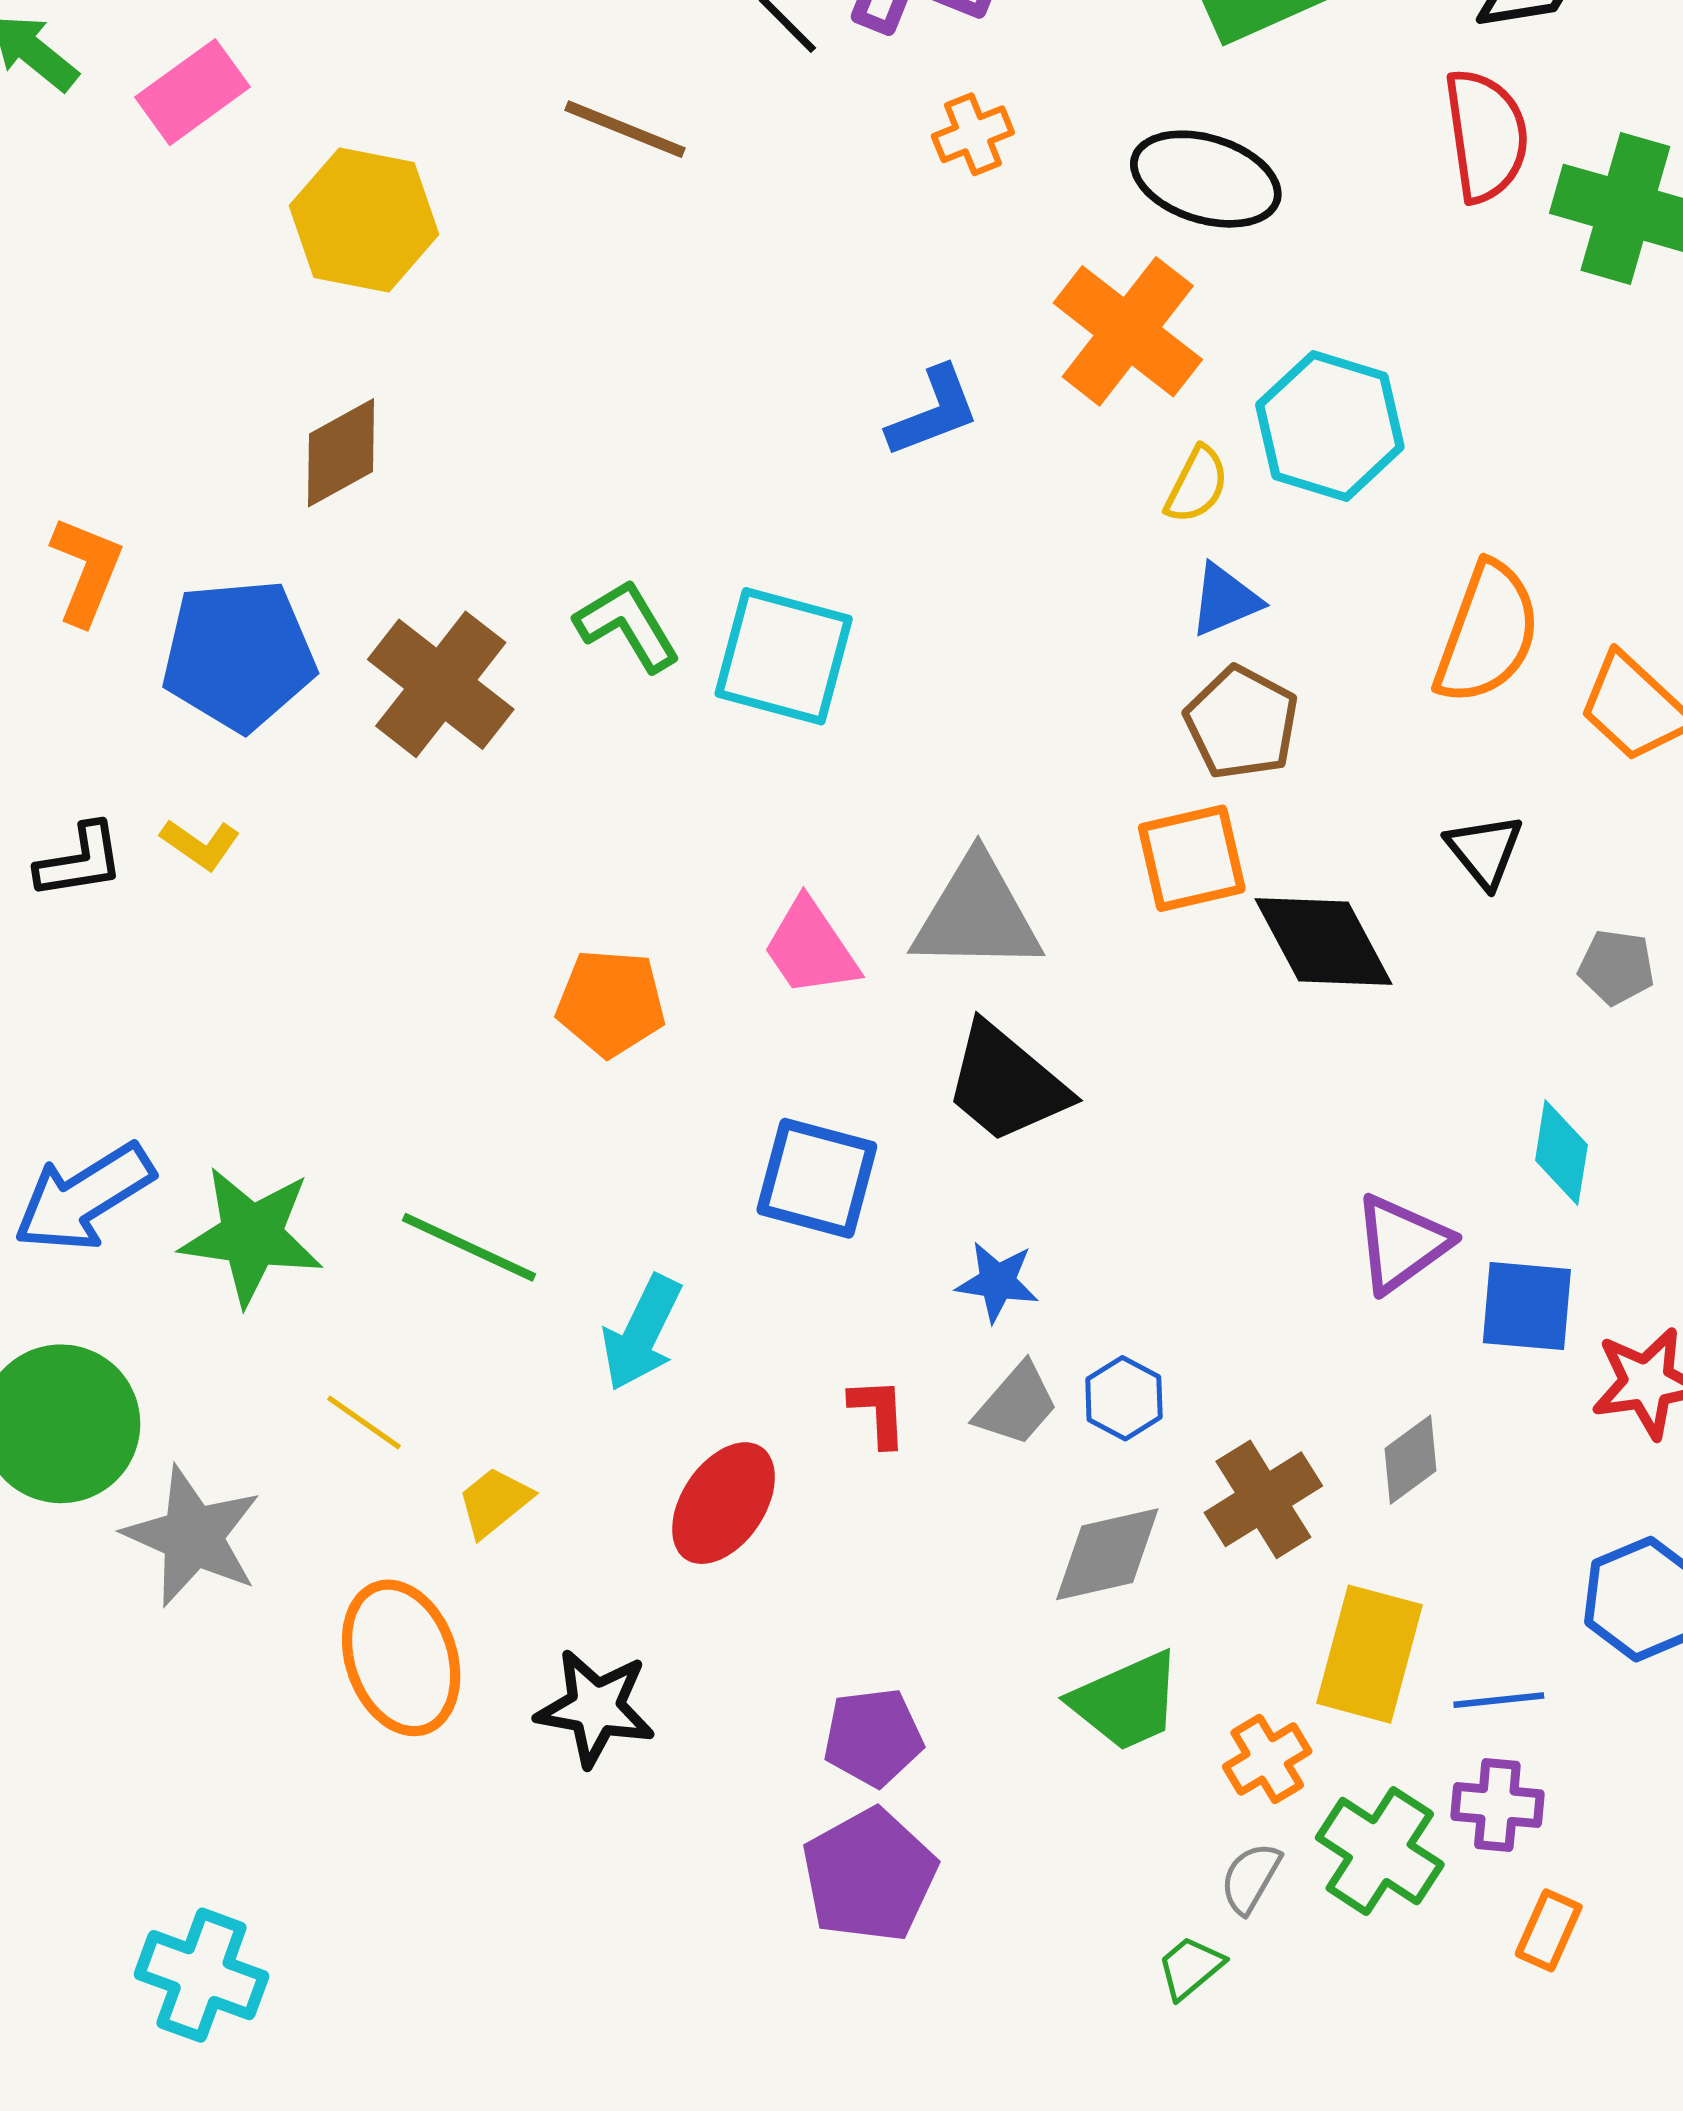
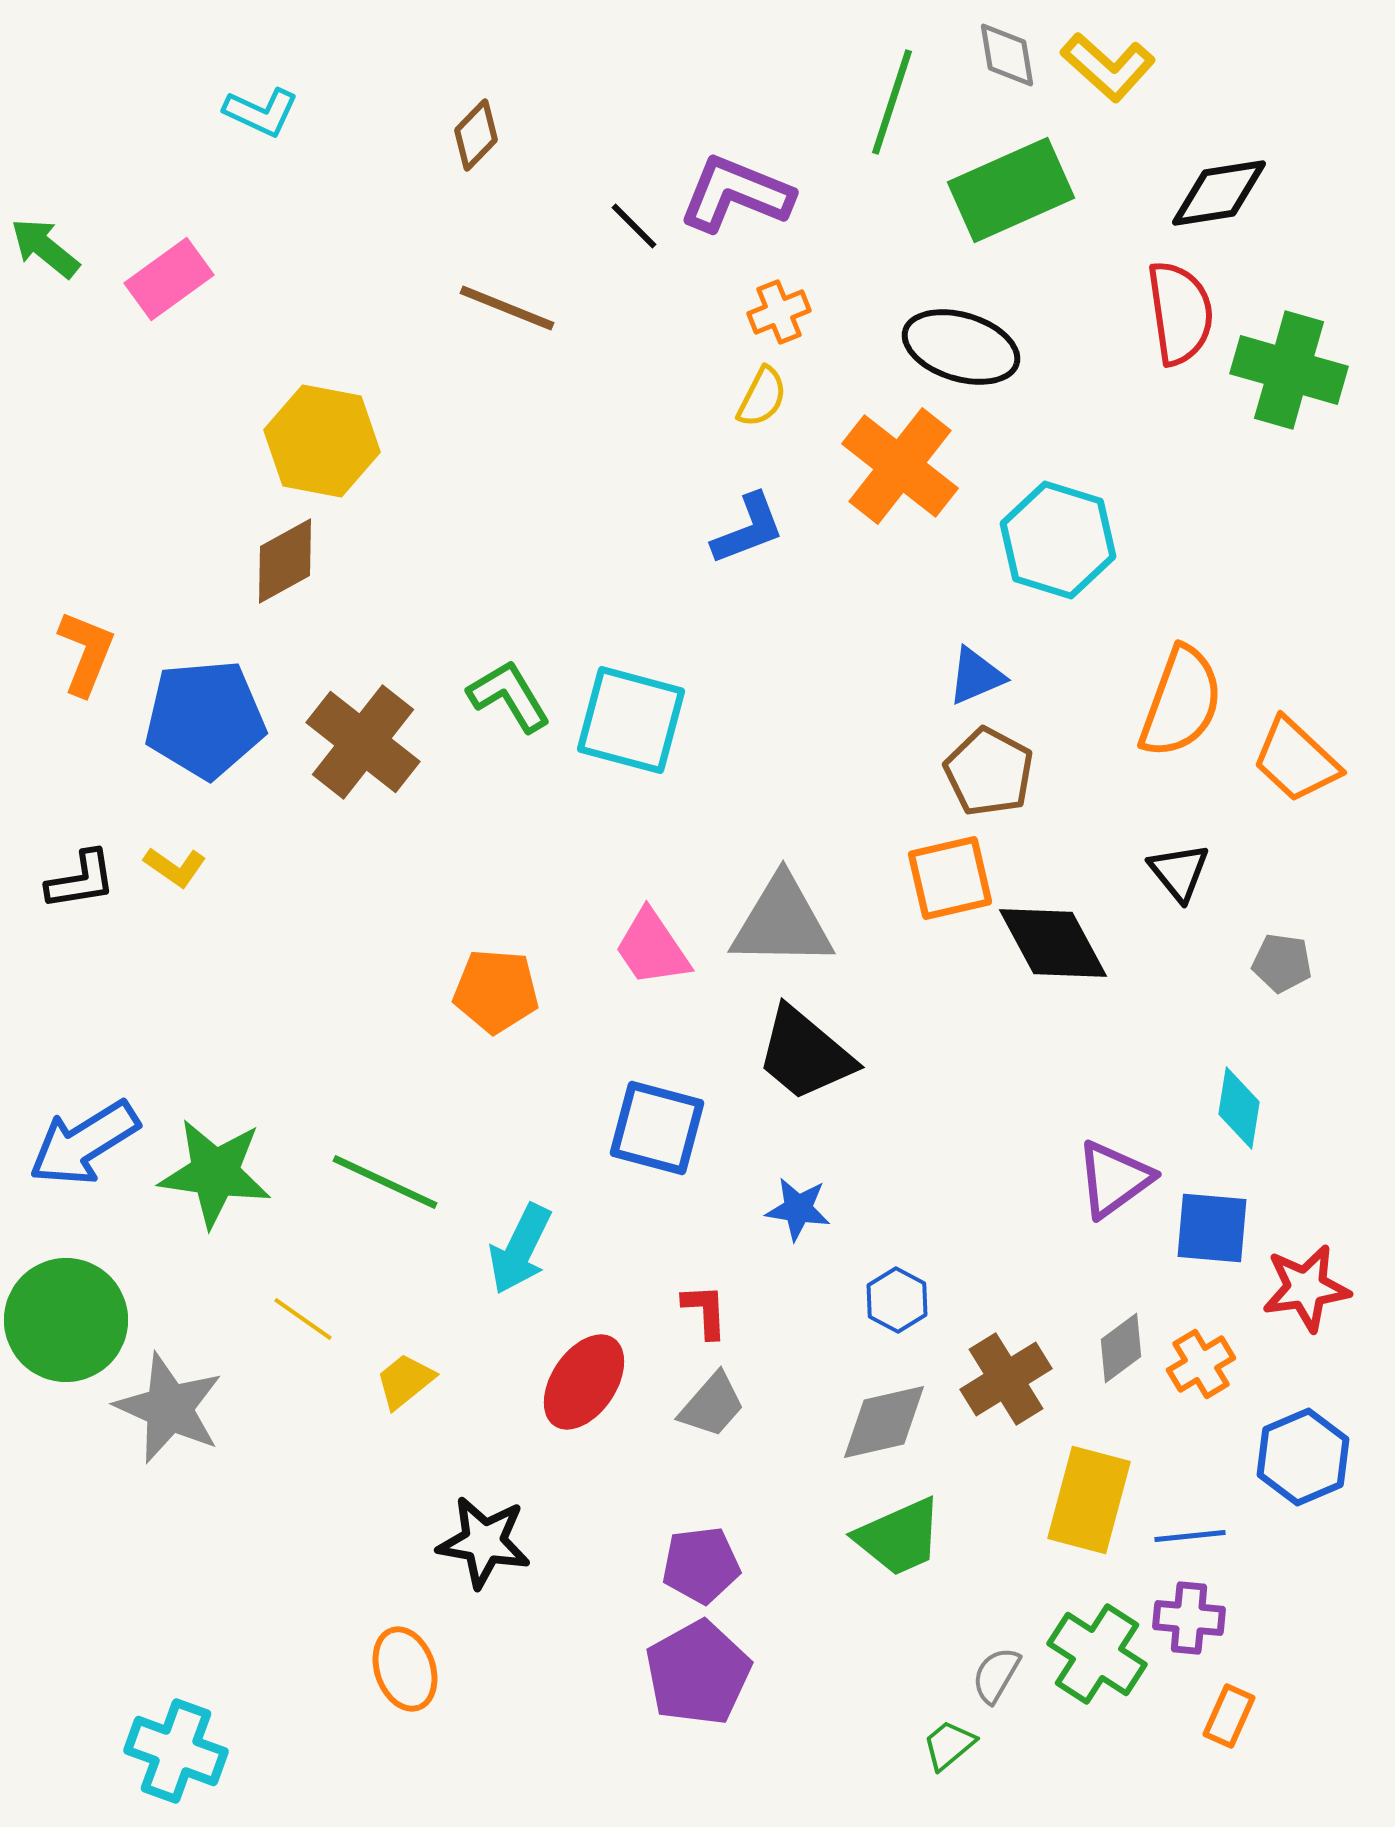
yellow hexagon: (364, 220) -> (322, 441), moved
yellow semicircle: (1197, 485) -> (762, 397), moved
gray trapezoid: (1016, 1405) -> (712, 1405), moved
orange ellipse: (401, 1658) -> (405, 1669), moved, size x0.7
orange cross: (1267, 1759) -> (1201, 1364), moved

